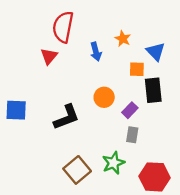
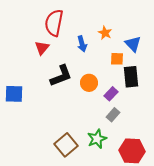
black L-shape: (67, 117) -> (61, 76), moved
gray rectangle: (132, 135) -> (113, 115), turned 32

